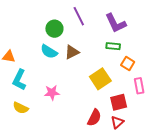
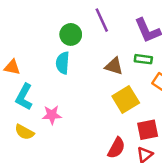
cyan semicircle: (49, 52) -> (63, 63), turned 60
brown triangle: (72, 52) -> (114, 66), moved, turned 42
pink star: (52, 93) -> (52, 115), moved

